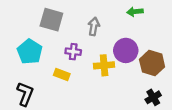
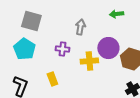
gray square: (51, 20) -> (31, 21), moved
yellow rectangle: (62, 74) -> (52, 79), moved, turned 48

